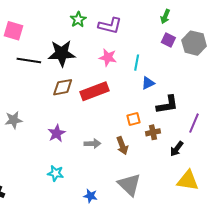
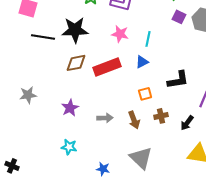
blue triangle: (148, 83) -> (142, 62), moved
brown cross: (153, 132) -> (161, 116), moved

